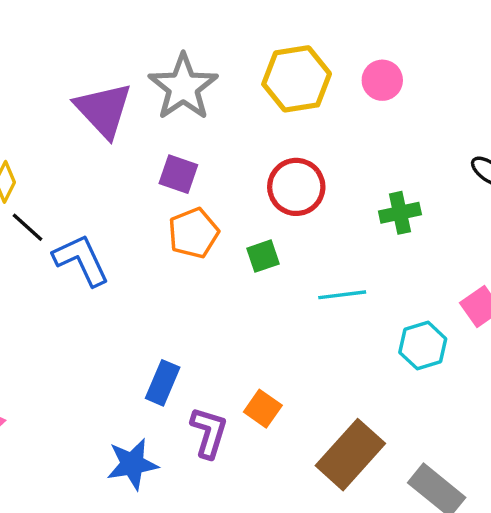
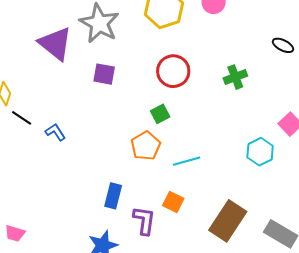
orange pentagon: (194, 233) -> (146, 146), moved
blue L-shape: (81, 260) -> (55, 132), size x0.6
cyan line: (342, 295) -> (187, 161), moved

